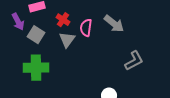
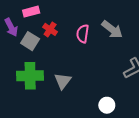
red cross: (63, 20) -> (50, 29), moved
gray triangle: (67, 40) -> (63, 81), moved

